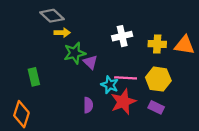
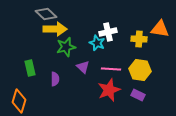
yellow arrow: (62, 33) -> (55, 29), size x1.6
orange triangle: (184, 45) -> (160, 29), moved
purple triangle: (90, 62) -> (83, 67), moved
cyan star: (110, 85) -> (97, 43), moved
purple semicircle: (88, 105) -> (55, 79), moved

